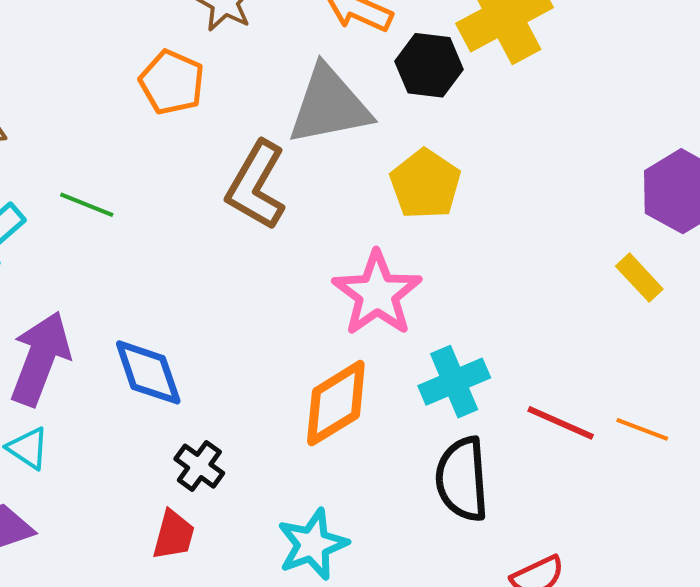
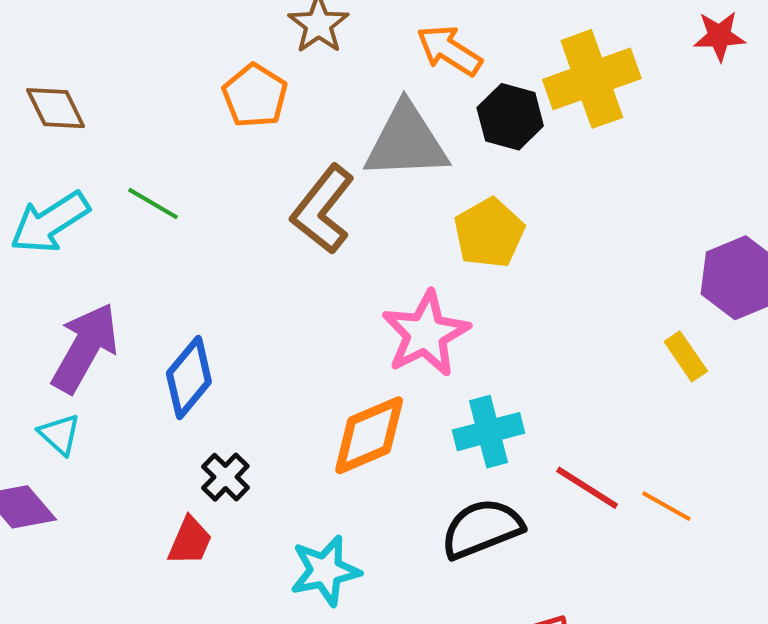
blue diamond: (148, 372) -> (189, 378), turned 50
black semicircle: (462, 479) -> (482, 529), turned 64

